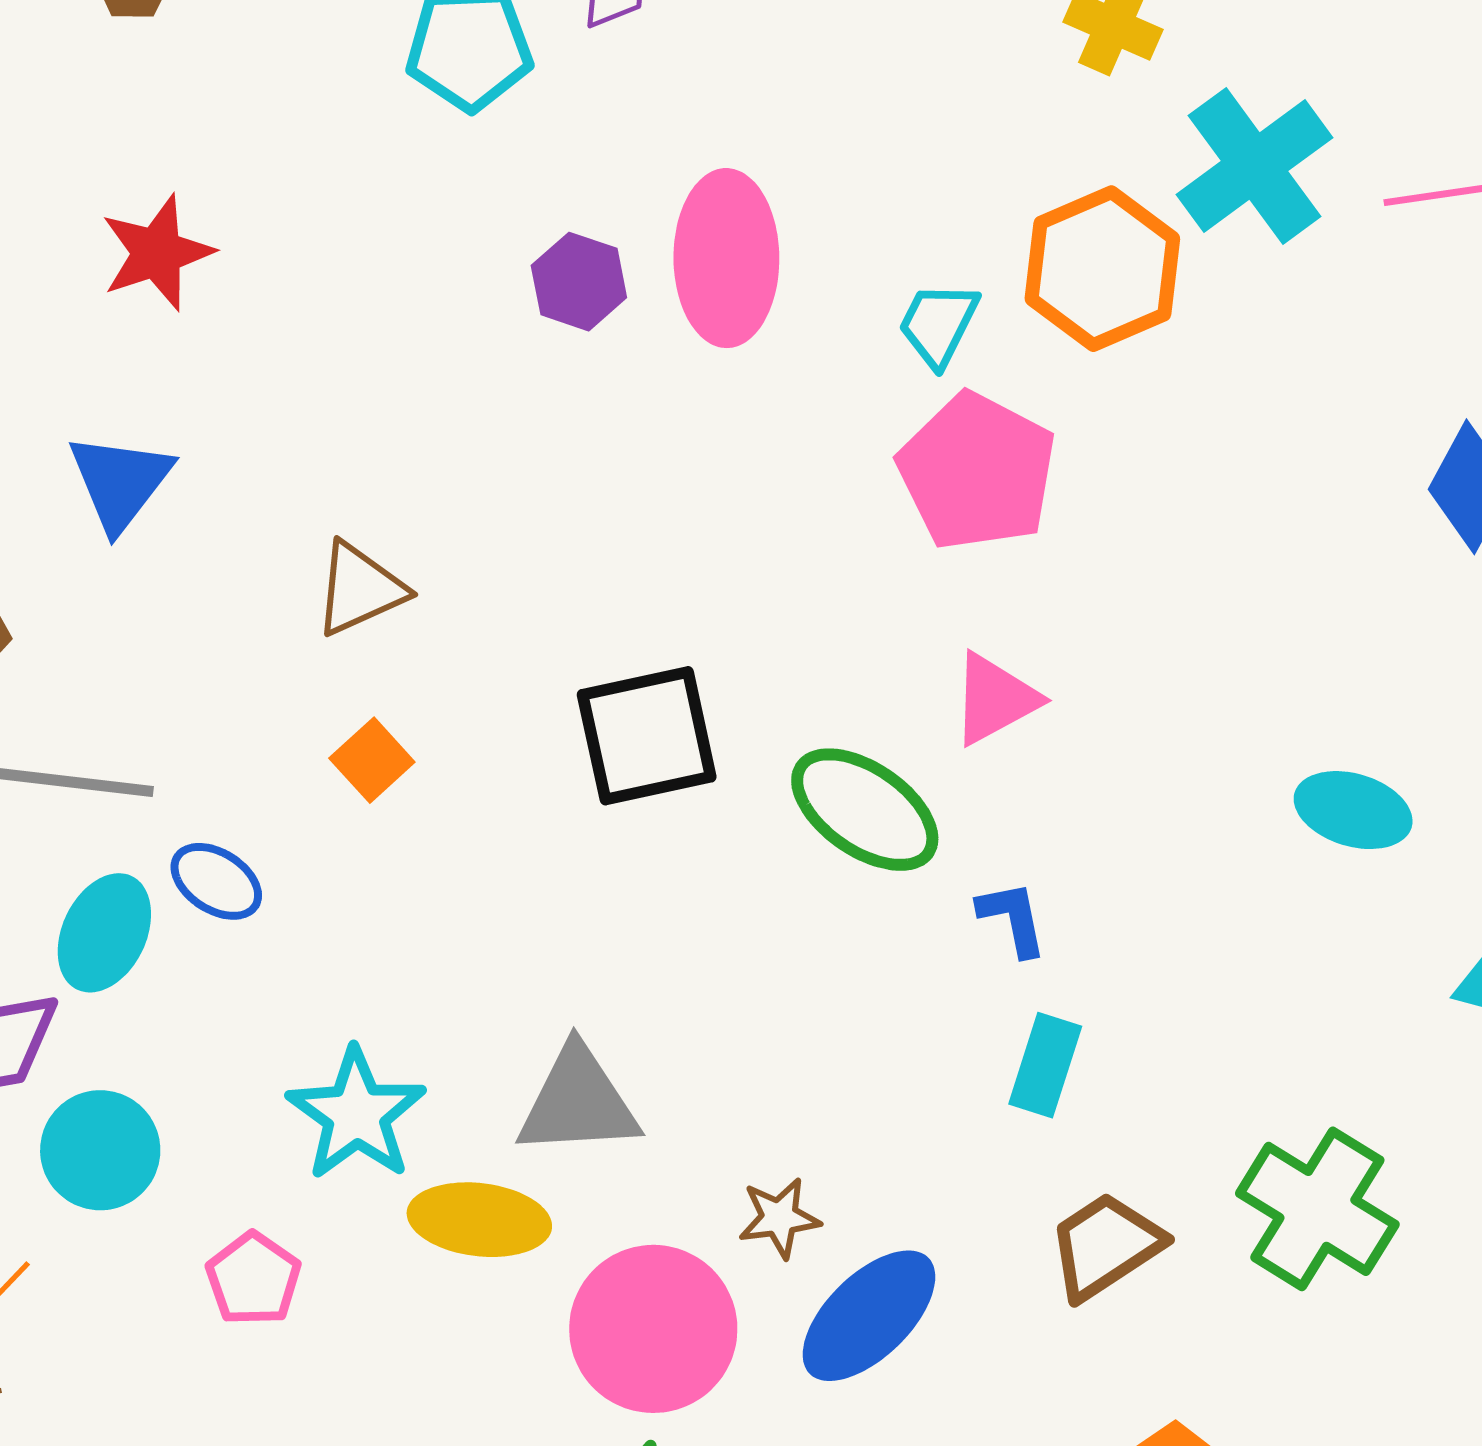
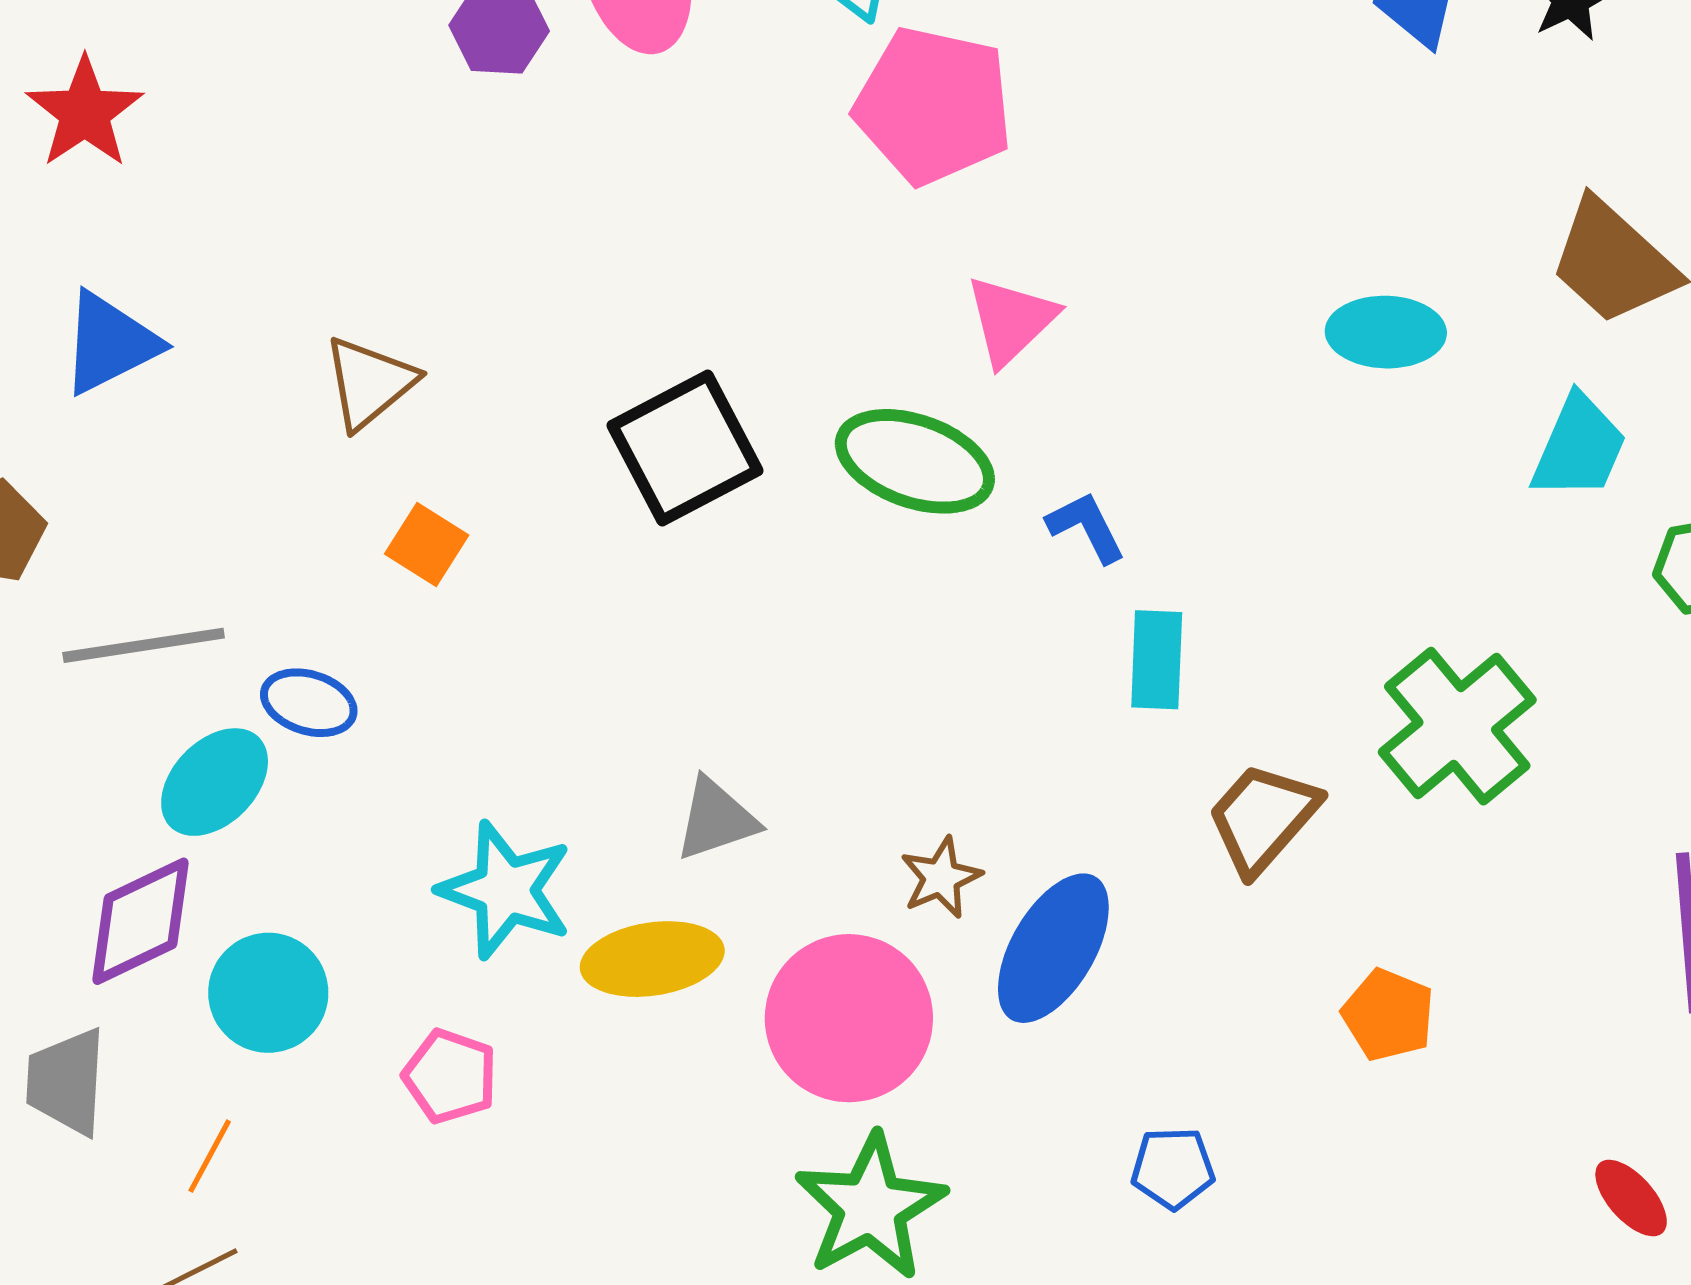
blue triangle: (120, 482) -> (110, 343), turned 41
cyan ellipse: (104, 933) -> (215, 782), turned 34
gray triangle: (578, 1102) -> (716, 819), size x0.7
green cross: (1317, 1209) -> (1457, 726), turned 34

